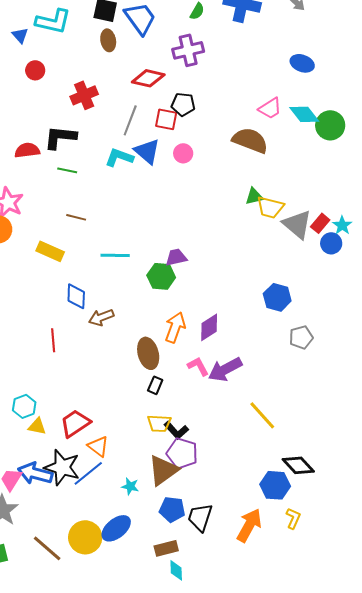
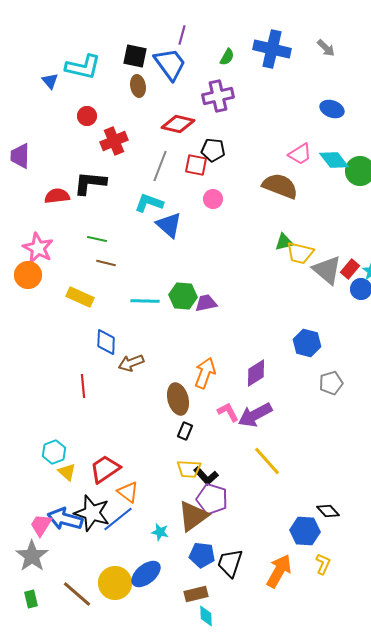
red circle: (35, 70) -> (87, 116), moved
blue triangle: (147, 151) -> (169, 225), moved
green line: (67, 170) -> (97, 239), moved
green hexagon: (161, 276) -> (183, 296), moved
purple diamond: (209, 327) -> (256, 373), moved
yellow line: (262, 415) -> (267, 461), moved
yellow triangle: (37, 426) -> (67, 472), turned 30
black diamond: (298, 465) -> (328, 511), size x0.7

